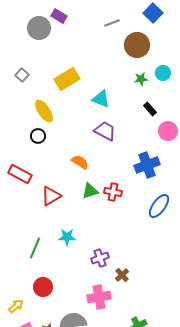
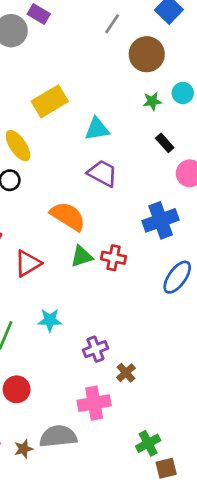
gray line: (112, 23) -> (112, 24), turned -35
cyan triangle: (101, 99) -> (97, 129), turned -30
orange semicircle: (80, 162) -> (68, 216), size x1.5

